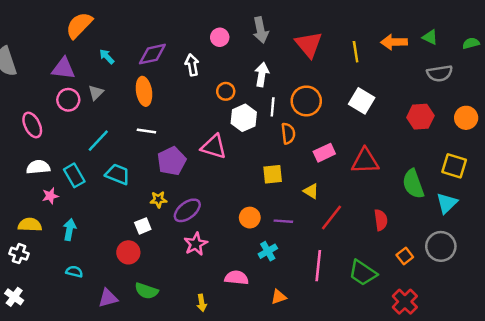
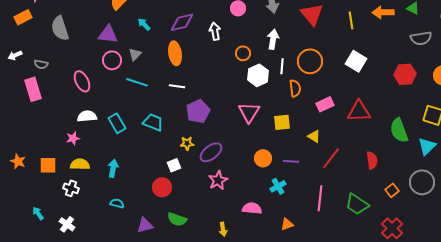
cyan line: (98, 141) -> (137, 82), moved, turned 65
pink triangle: (214, 147) -> (249, 112), moved, turned 45
pink star: (50, 196) -> (73, 138), moved

